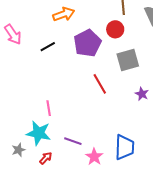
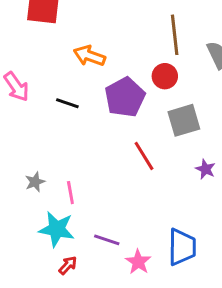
orange arrow: (64, 14) -> (89, 56), turned -140
black line: (48, 47) -> (67, 103), turned 49
gray star: (18, 150) -> (35, 182), moved

